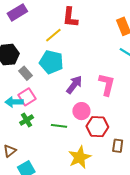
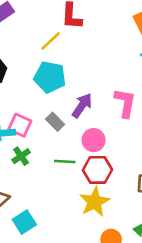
gray rectangle: (25, 73) -> (55, 122), moved
pink square: (27, 97) -> (20, 125), turned -30
red hexagon: (97, 127) -> (97, 170), moved

